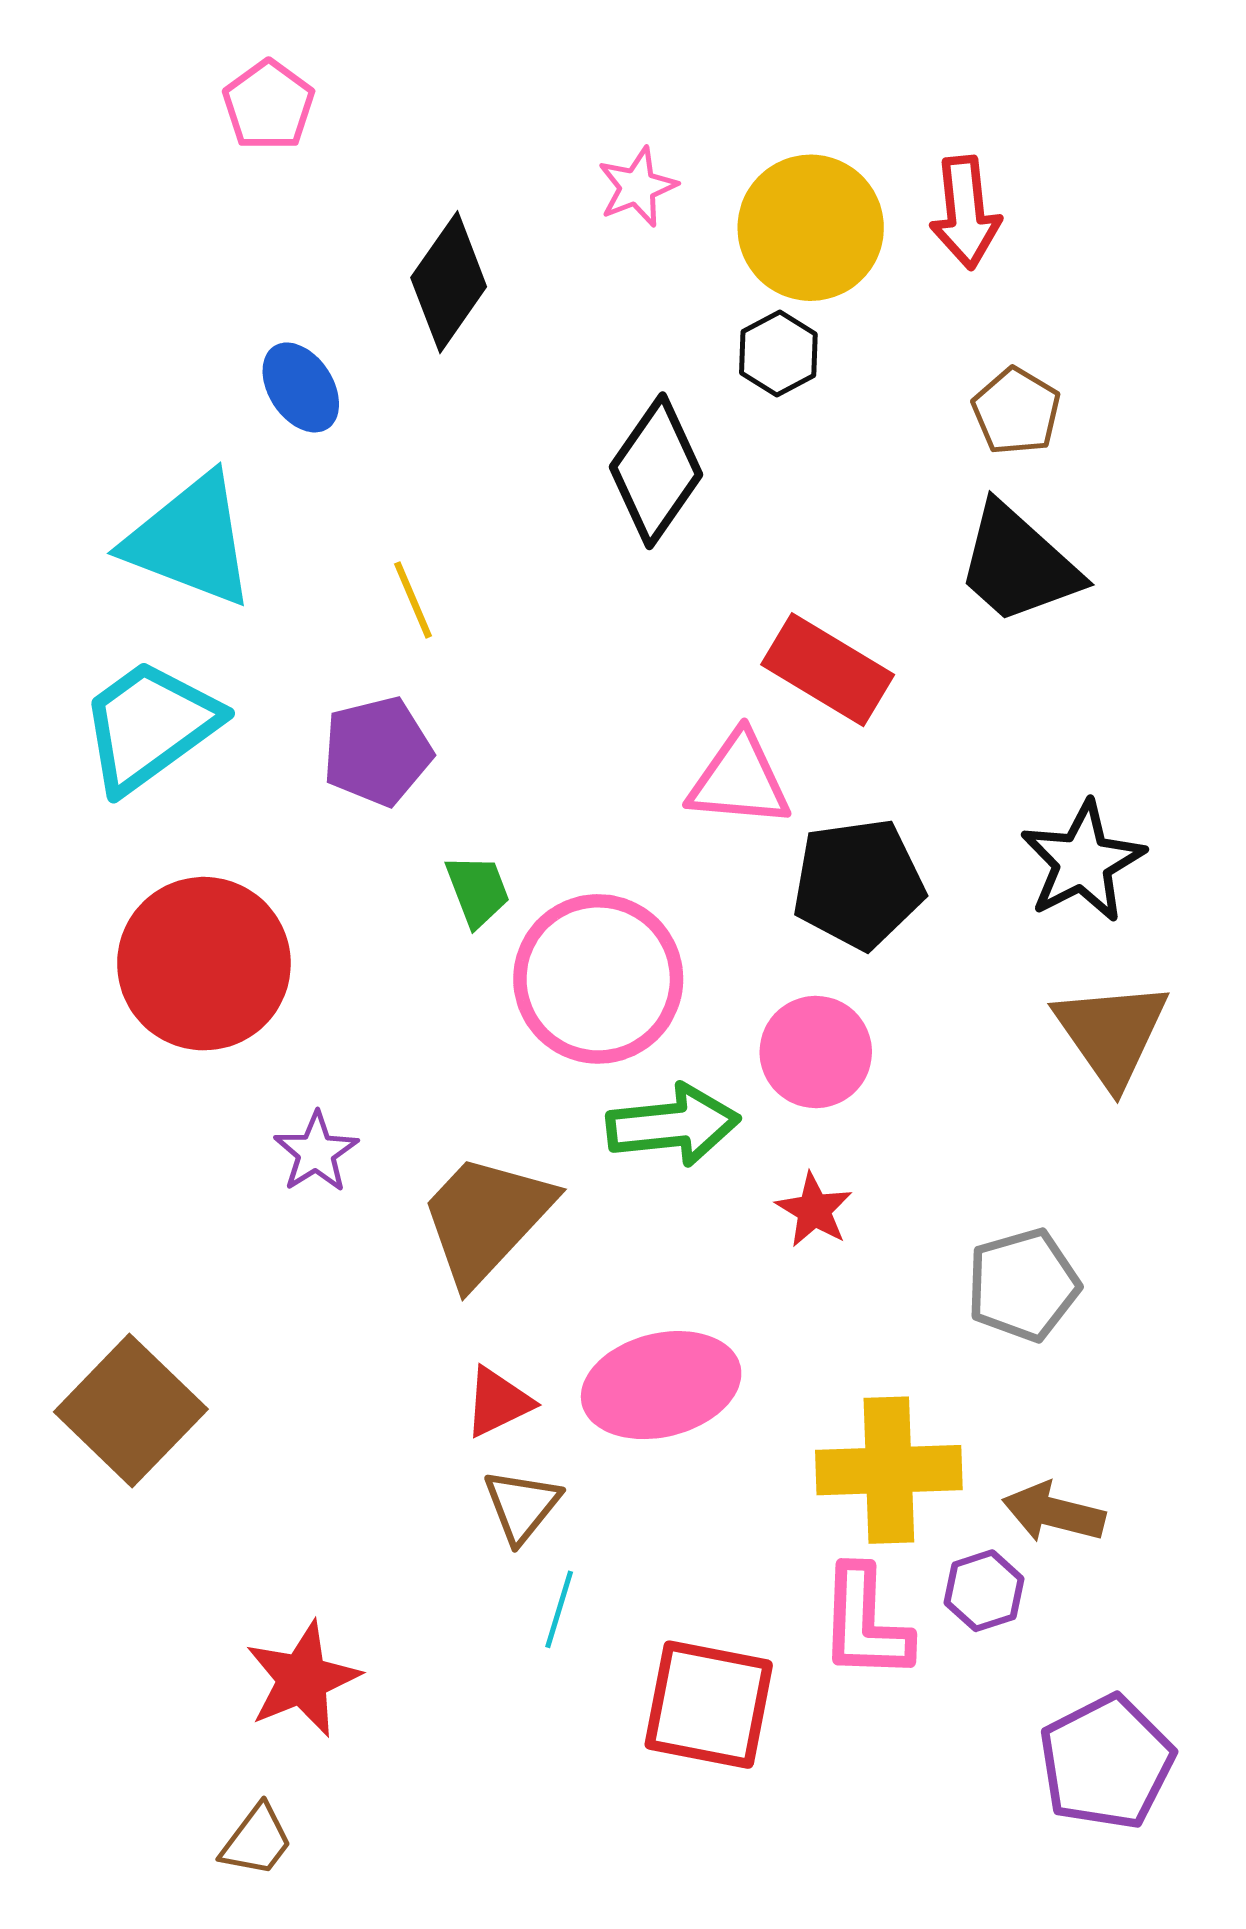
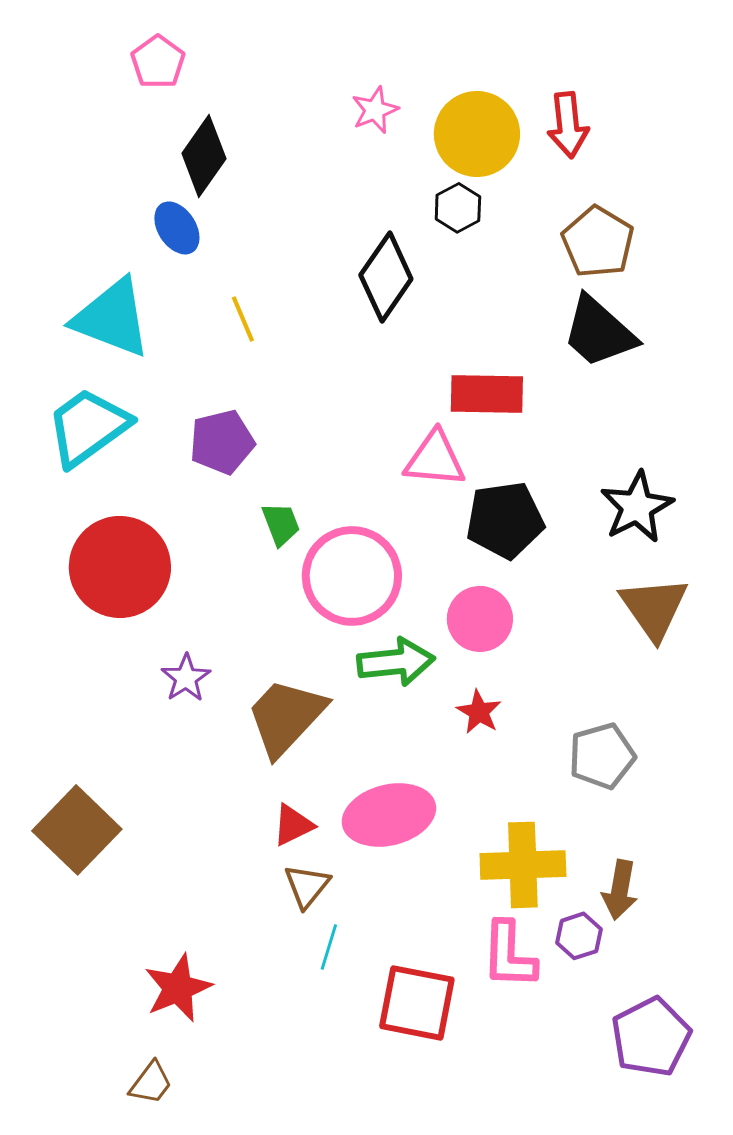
black diamond: (449, 282) -> (204, 156), moved
brown pentagon: (1016, 411) -> (598, 242), size x1.4
yellow line: (413, 600) -> (243, 319), moved
red rectangle: (828, 670) -> (487, 394), turned -30
brown arrow: (1054, 1513) -> (620, 890), turned -94

